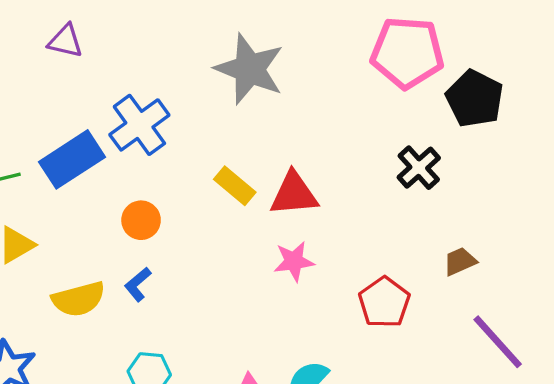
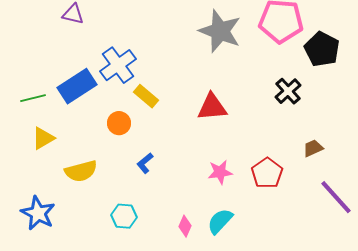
gray star: (249, 69) -> (220, 31), moved
yellow rectangle: (235, 186) -> (146, 96), moved
pink star: (294, 261) -> (220, 172), moved
blue L-shape: (138, 284) -> (145, 163), moved

